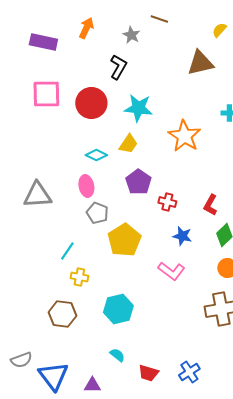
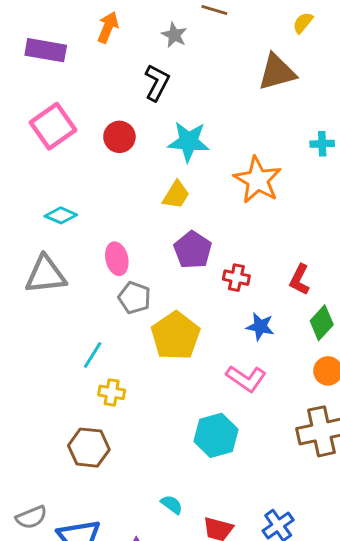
pink square: (46, 94) -> (53, 126), turned -32
red circle: (91, 103) -> (119, 137), size x0.7
cyan diamond: (96, 155) -> (61, 215), moved
cyan hexagon: (118, 309) -> (216, 435), moved

